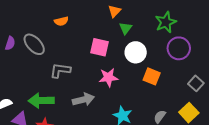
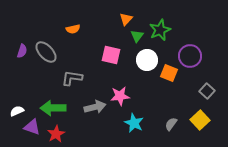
green star: (166, 22) -> (160, 30), moved
orange square: (152, 76) -> (169, 73), moved
pink star: (108, 77) -> (120, 96), moved

